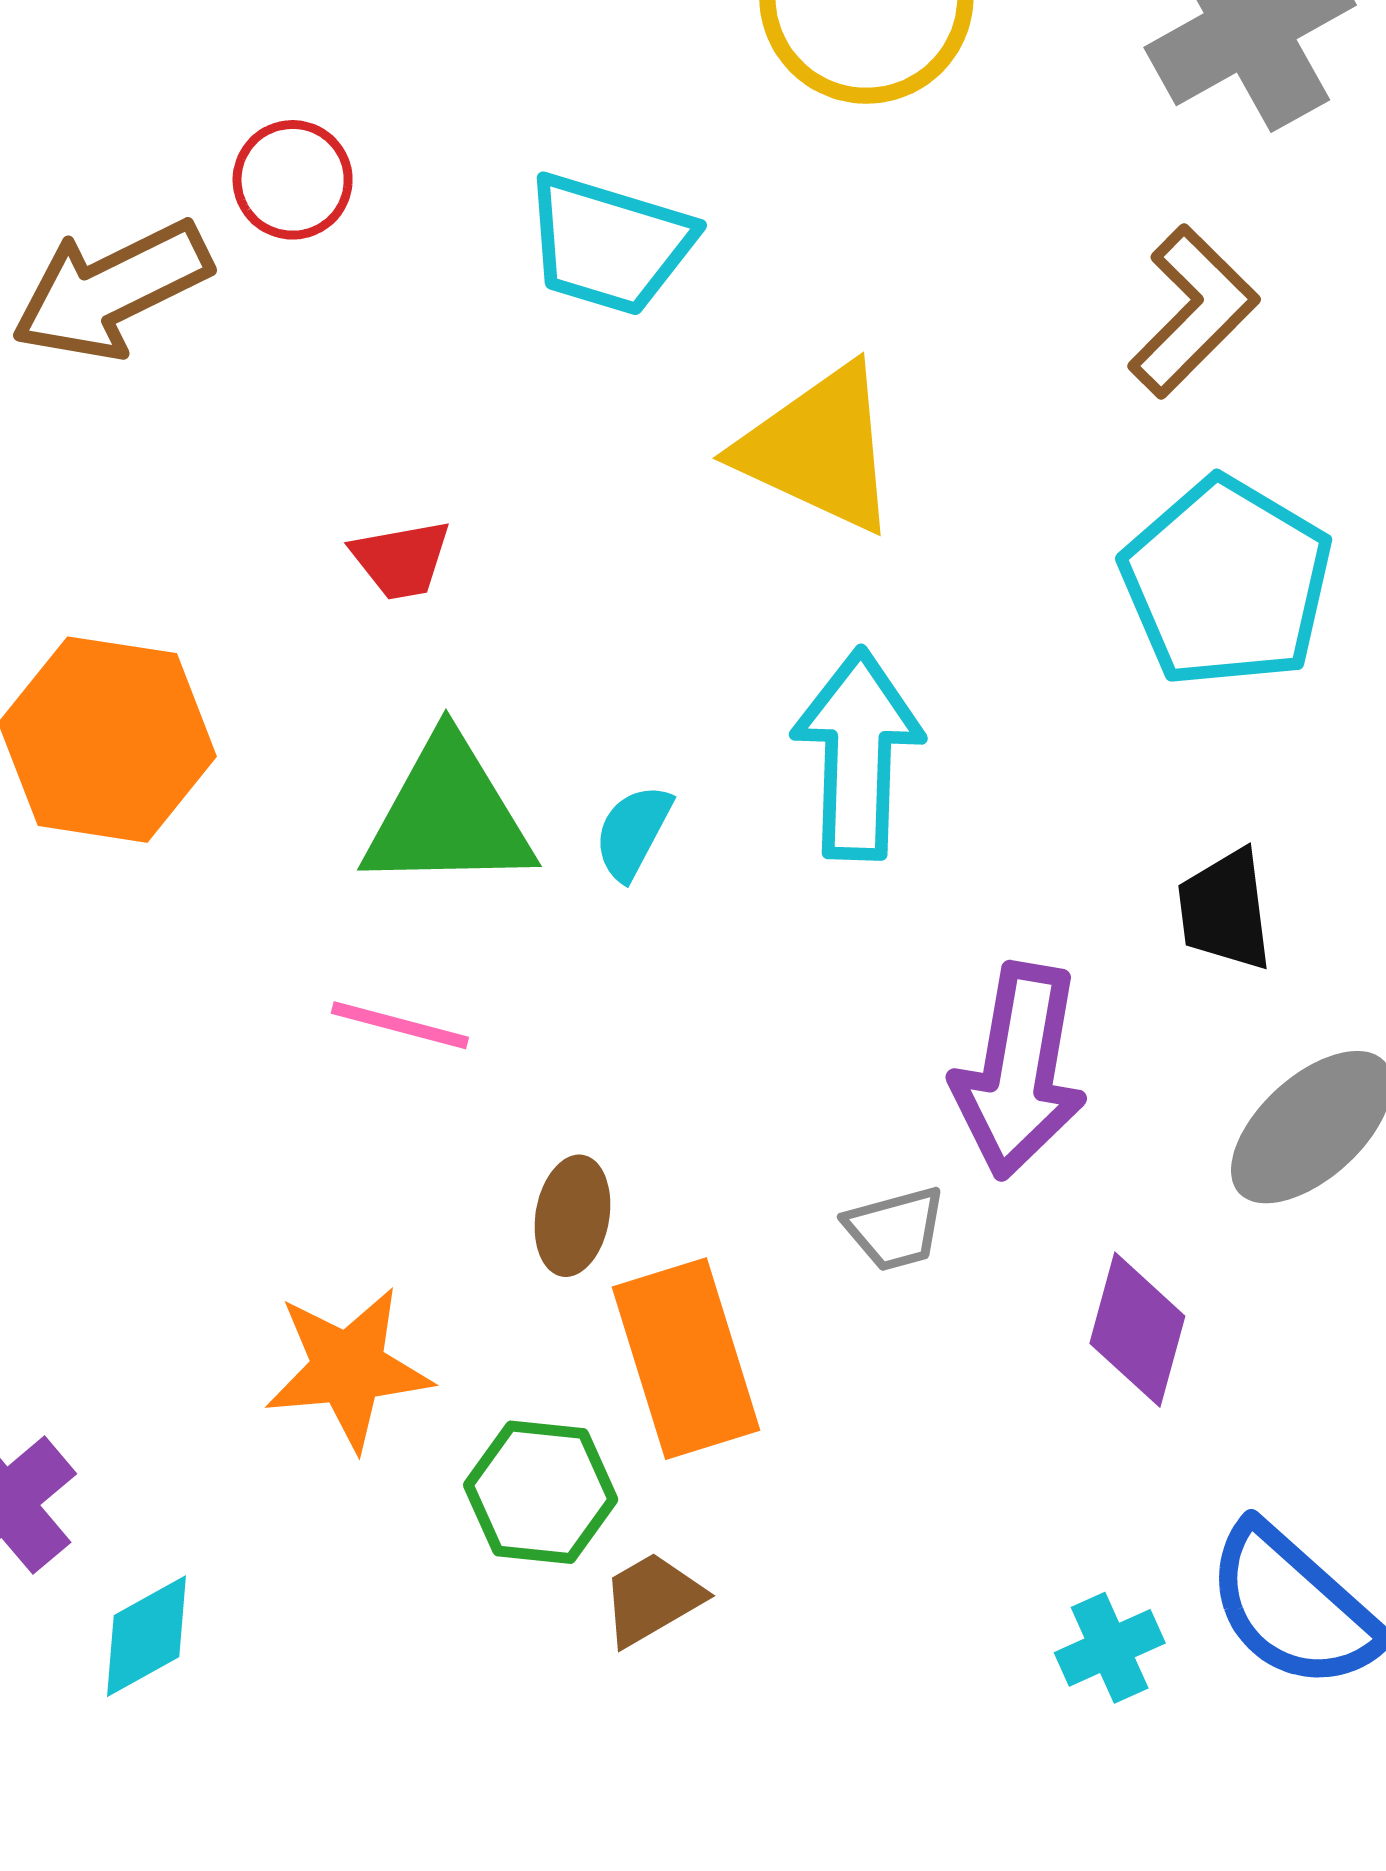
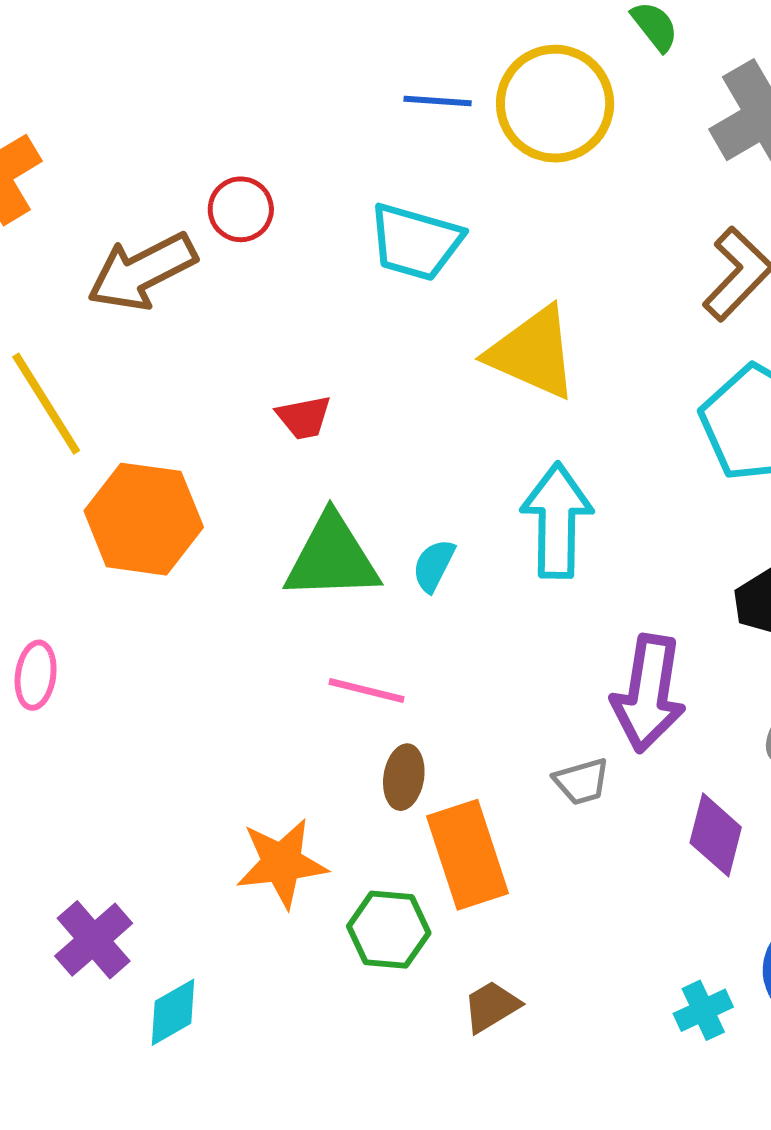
pink line: (400, 1025) -> (367, 691), moved
brown trapezoid: (652, 1599) -> (491, 1006), moved

